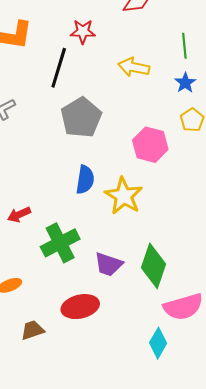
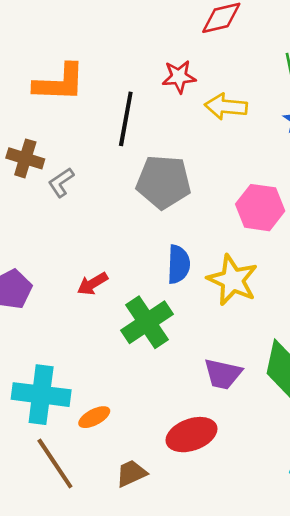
red star: (83, 32) -> (179, 77), moved
gray pentagon: (81, 117) -> (164, 182), turned -30
red arrow: (19, 215) -> (92, 284), moved
green cross: (60, 243) -> (147, 322), moved

